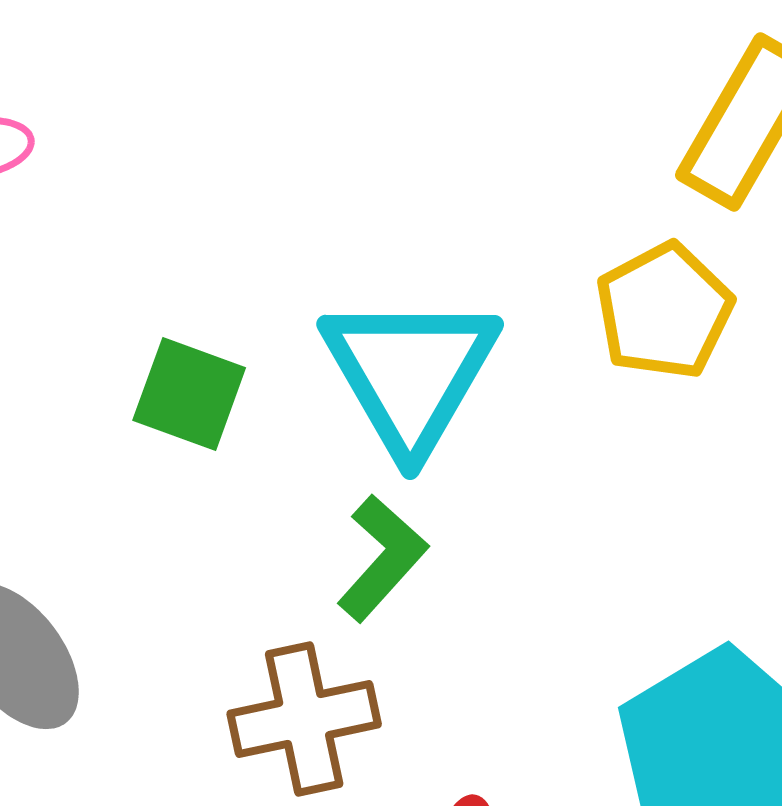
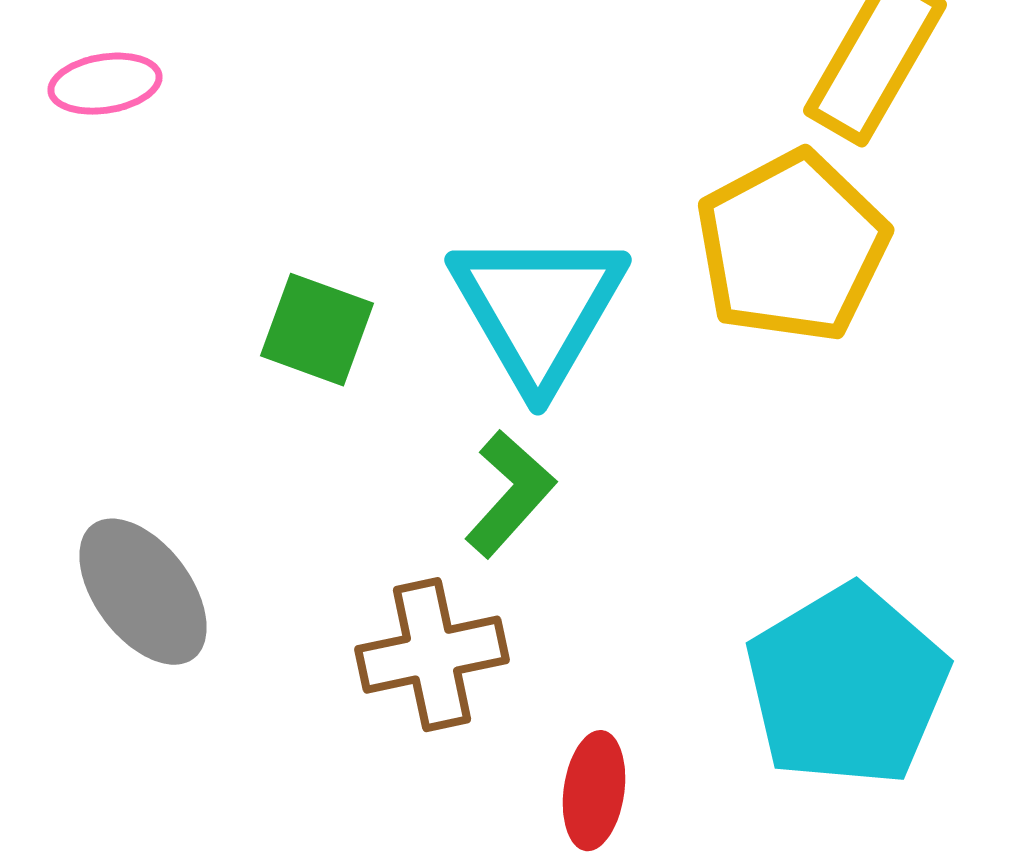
yellow pentagon: (664, 311) -> (792, 247), size x1.4

